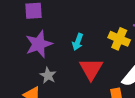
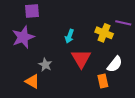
purple star: (39, 44) -> (23, 37), moved

